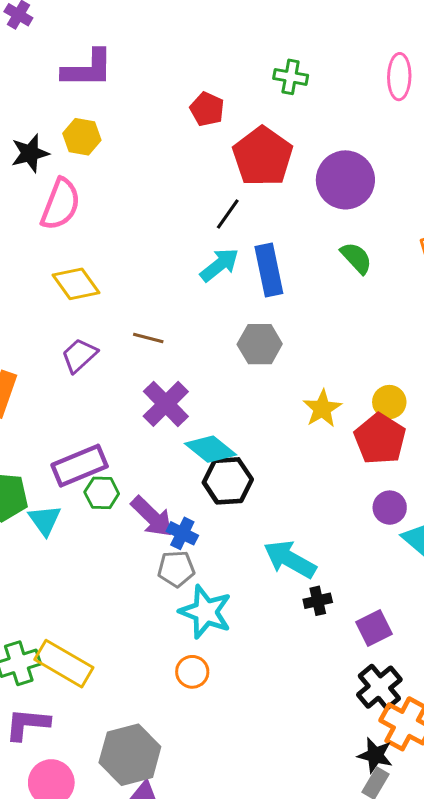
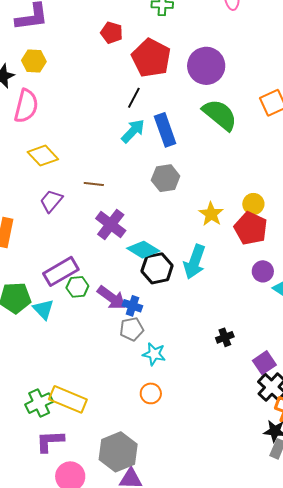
green semicircle: (356, 258) -> (220, 115), size x1.6
cyan arrow: (290, 559) -> (195, 262), moved, turned -92
cyan star: (206, 612) -> (154, 354), size x0.7
purple square: (374, 628) -> (264, 363), moved

